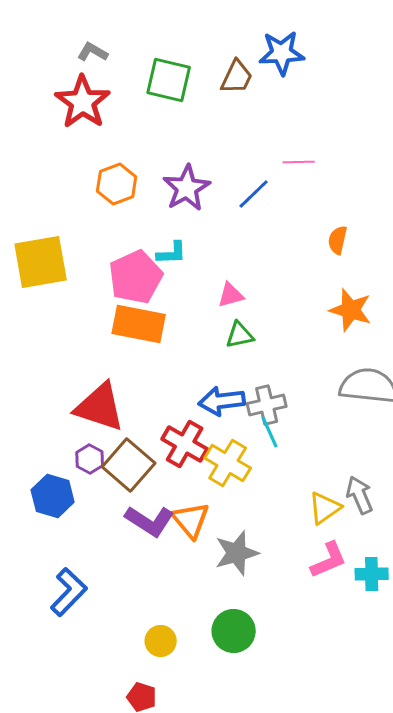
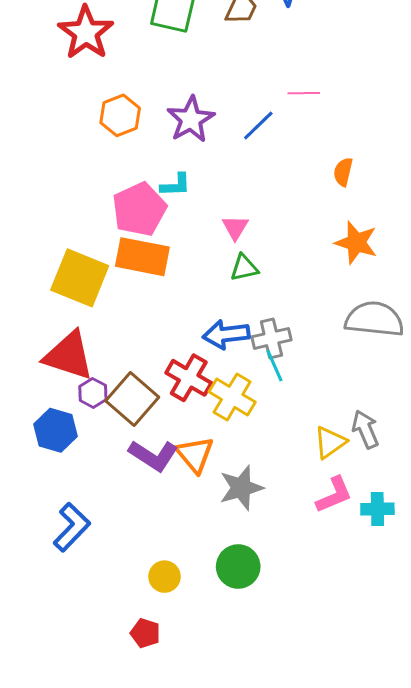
yellow square: (41, 262) -> (80, 278), moved, turned 32
pink triangle: (231, 295) -> (235, 227), turned -44
red triangle: (100, 407) -> (69, 356), moved

